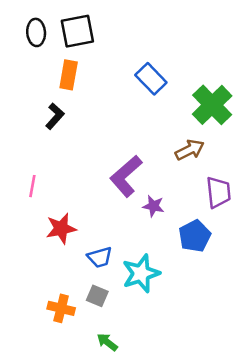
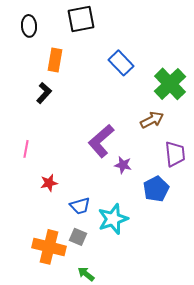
black square: (77, 31) -> (81, 19), moved
red star: (61, 228) -> (49, 183), size x0.7
orange cross: (61, 308) -> (49, 247), size x1.5

